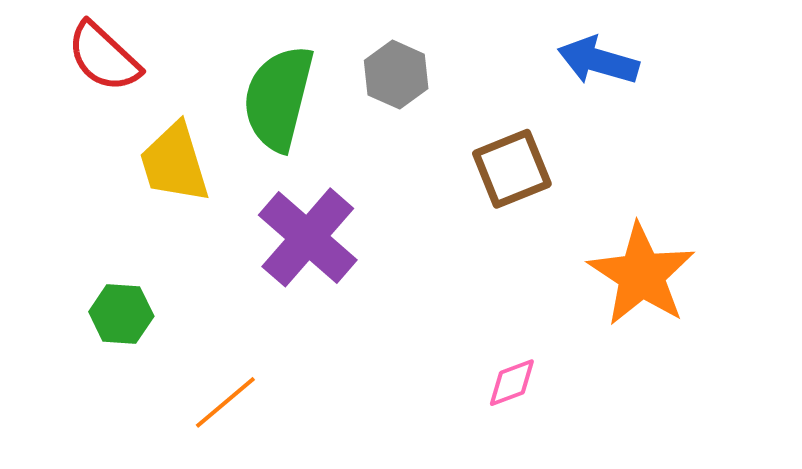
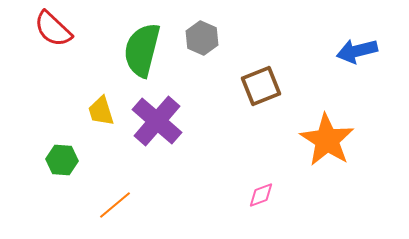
blue arrow: (598, 61) -> (357, 51), moved, turned -30
yellow trapezoid: (174, 163) -> (101, 111), moved, size x0.7

